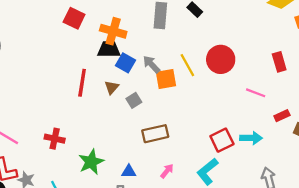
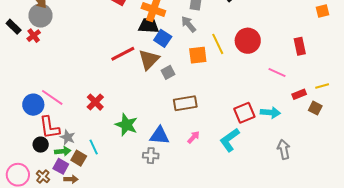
gray arrow: (151, 64) -> (189, 24), moved
red line: (82, 83) -> (123, 54), turned 50
brown triangle: (112, 87) -> (149, 60), size x1.6
red cross: (55, 139) -> (95, 102), turned 30
green star: (91, 162) -> (126, 125), turned -30
blue triangle: (129, 171) -> (160, 135), size x1.5

